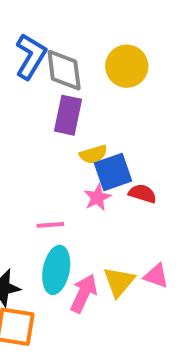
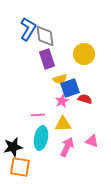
yellow circle: (127, 66) -> (84, 54), moved
purple rectangle: (68, 115) -> (47, 59), turned -30
yellow triangle: (119, 282) -> (63, 124), moved, turned 48
pink arrow: (84, 293) -> (67, 147), moved

